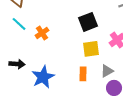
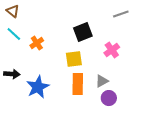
yellow square: (91, 49) -> (74, 59), moved
orange rectangle: (83, 74) -> (78, 84), size x1.5

